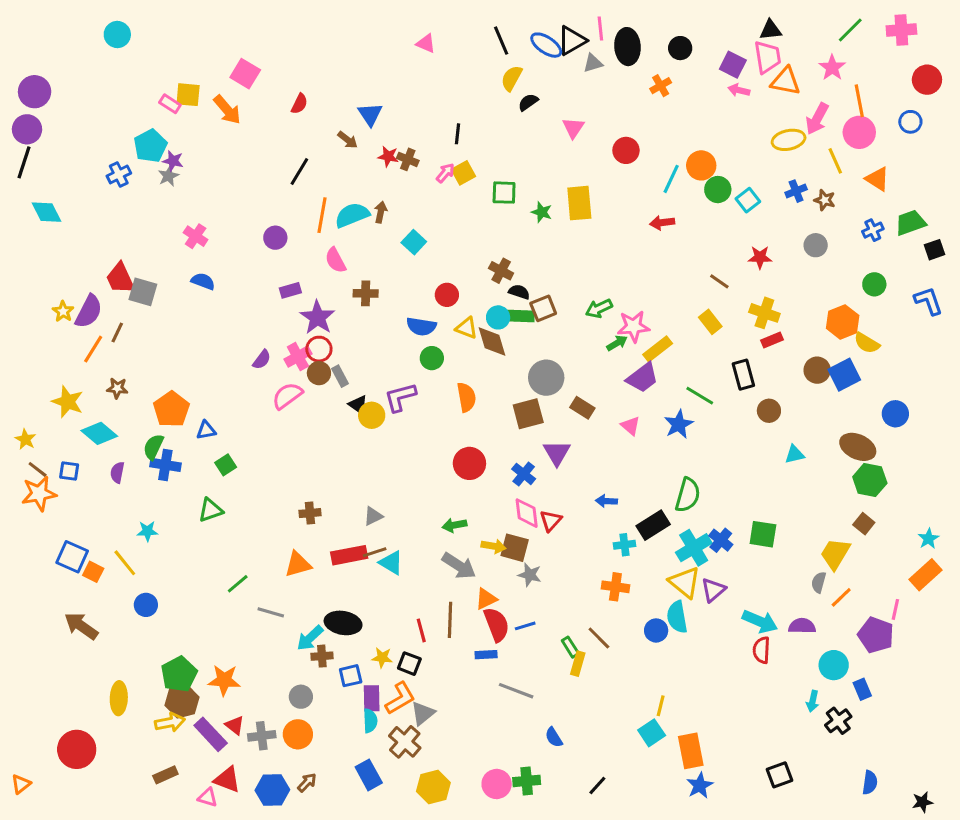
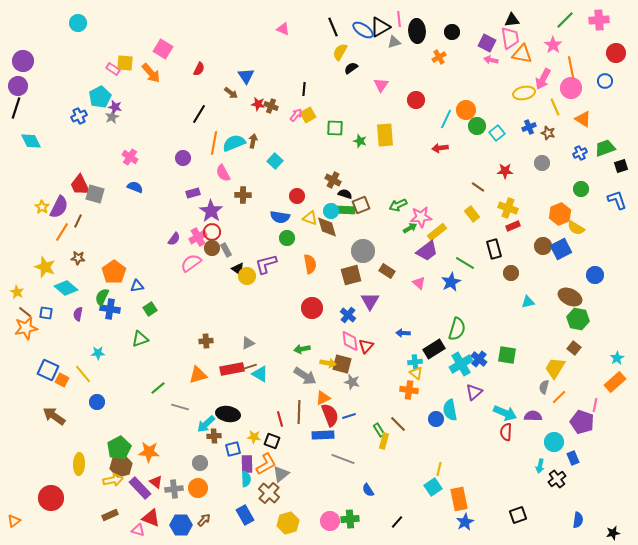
yellow triangle: (685, 582) -> (416, 373), moved, size x0.6
blue rectangle: (486, 655) -> (323, 435), size x1.5

